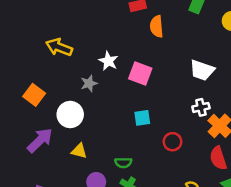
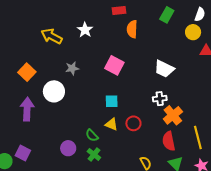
white star: (108, 61) -> (85, 30), moved
purple arrow: (40, 140) -> (27, 109), turned -50
yellow triangle: (79, 151) -> (111, 124), moved
green semicircle: (123, 163) -> (92, 135), turned 40

